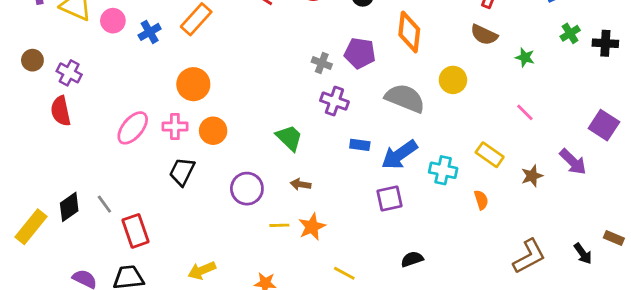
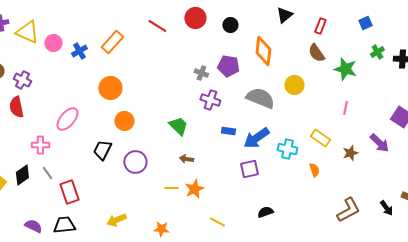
brown semicircle: (484, 35) -> (316, 53), turned 30
green star: (525, 57) -> (345, 69), size x1.6
pink line: (525, 112) -> (345, 108), turned 56
pink cross: (175, 127) -> (40, 145), moved
purple circle: (247, 189) -> (135, 162), moved

